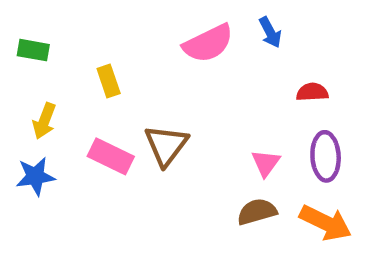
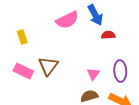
blue arrow: (270, 32) -> (95, 15), size x1.5
red semicircle: (312, 92) -> (108, 35), moved

